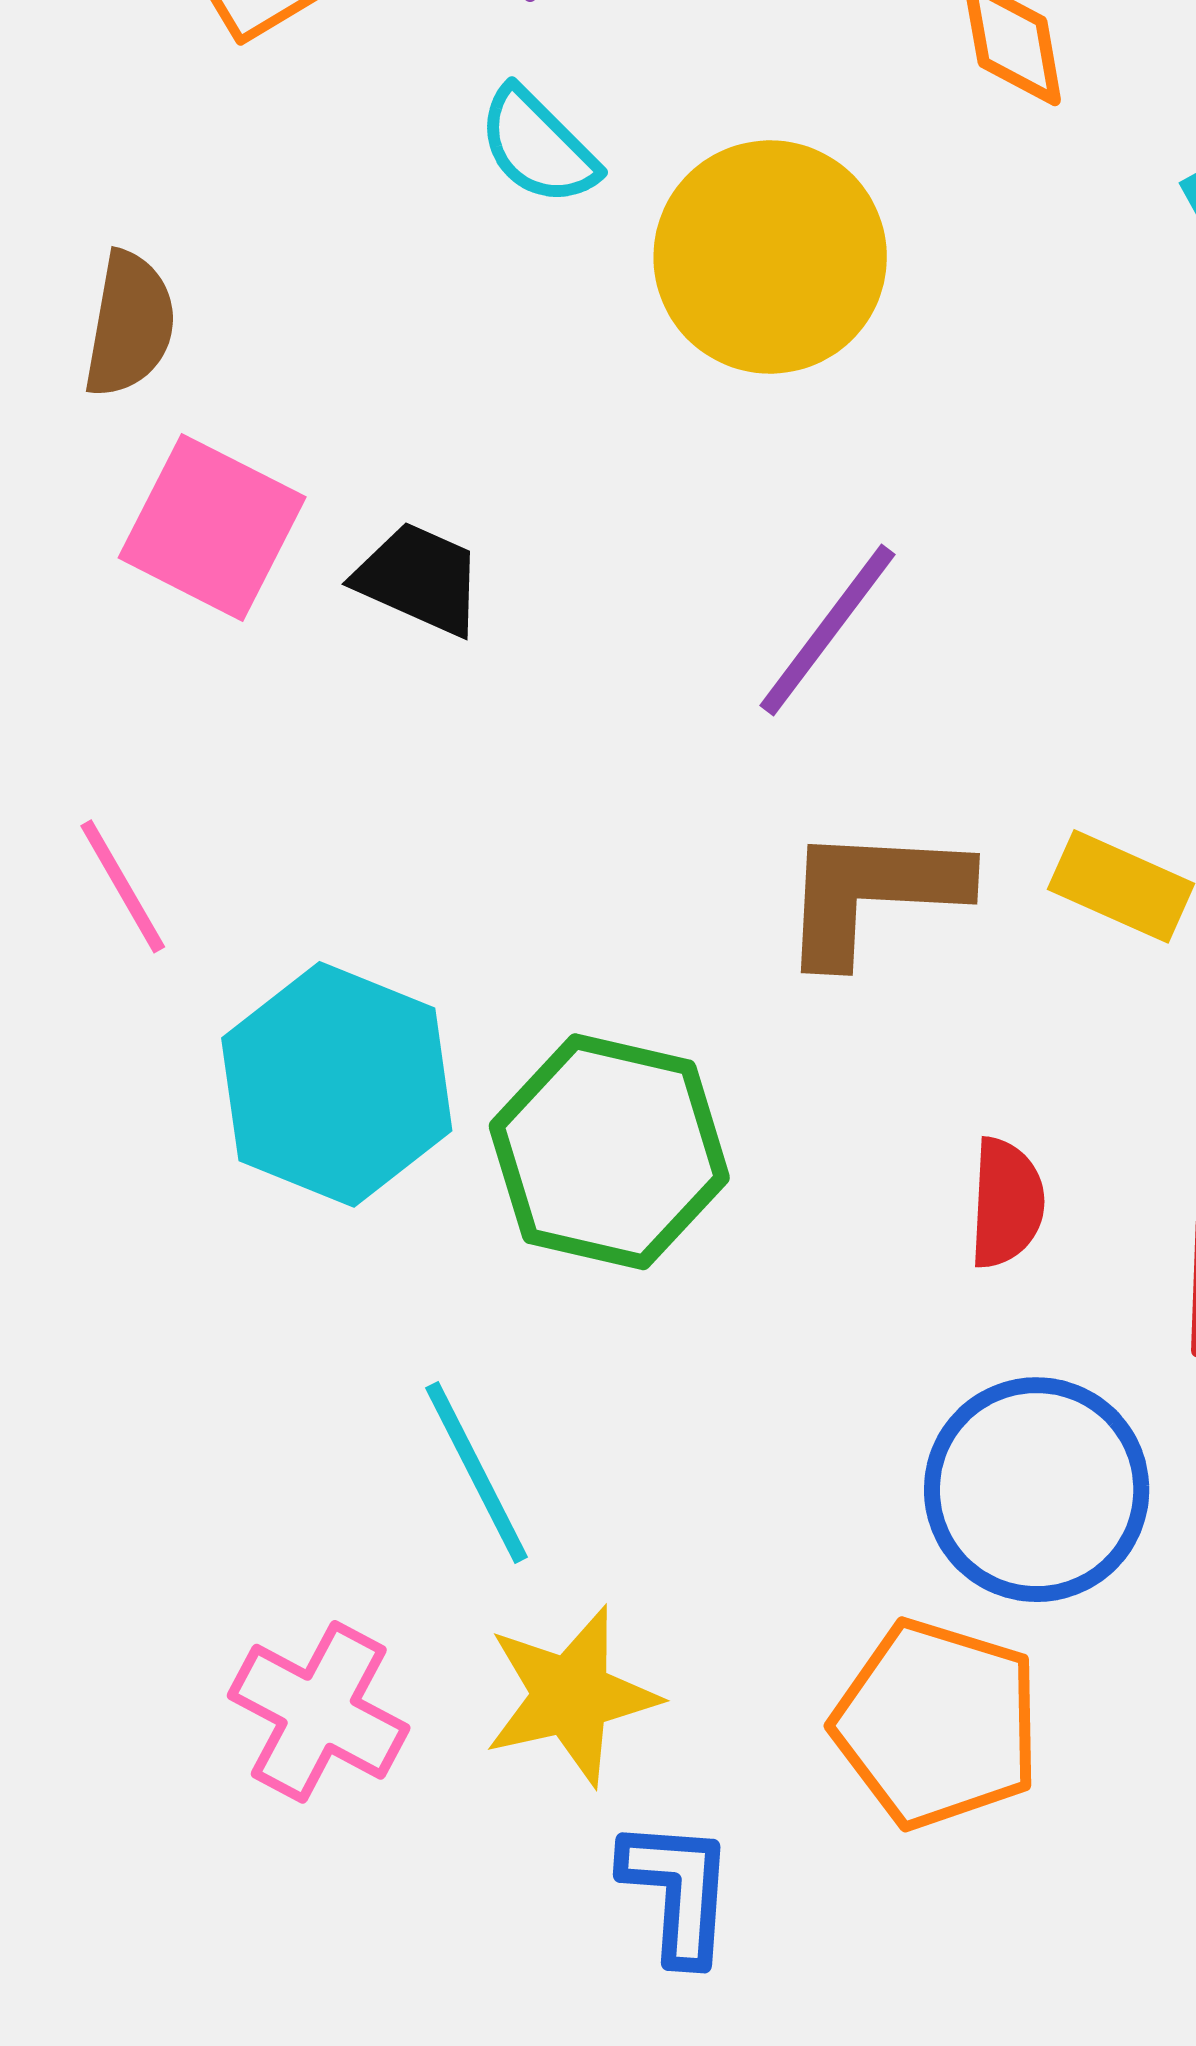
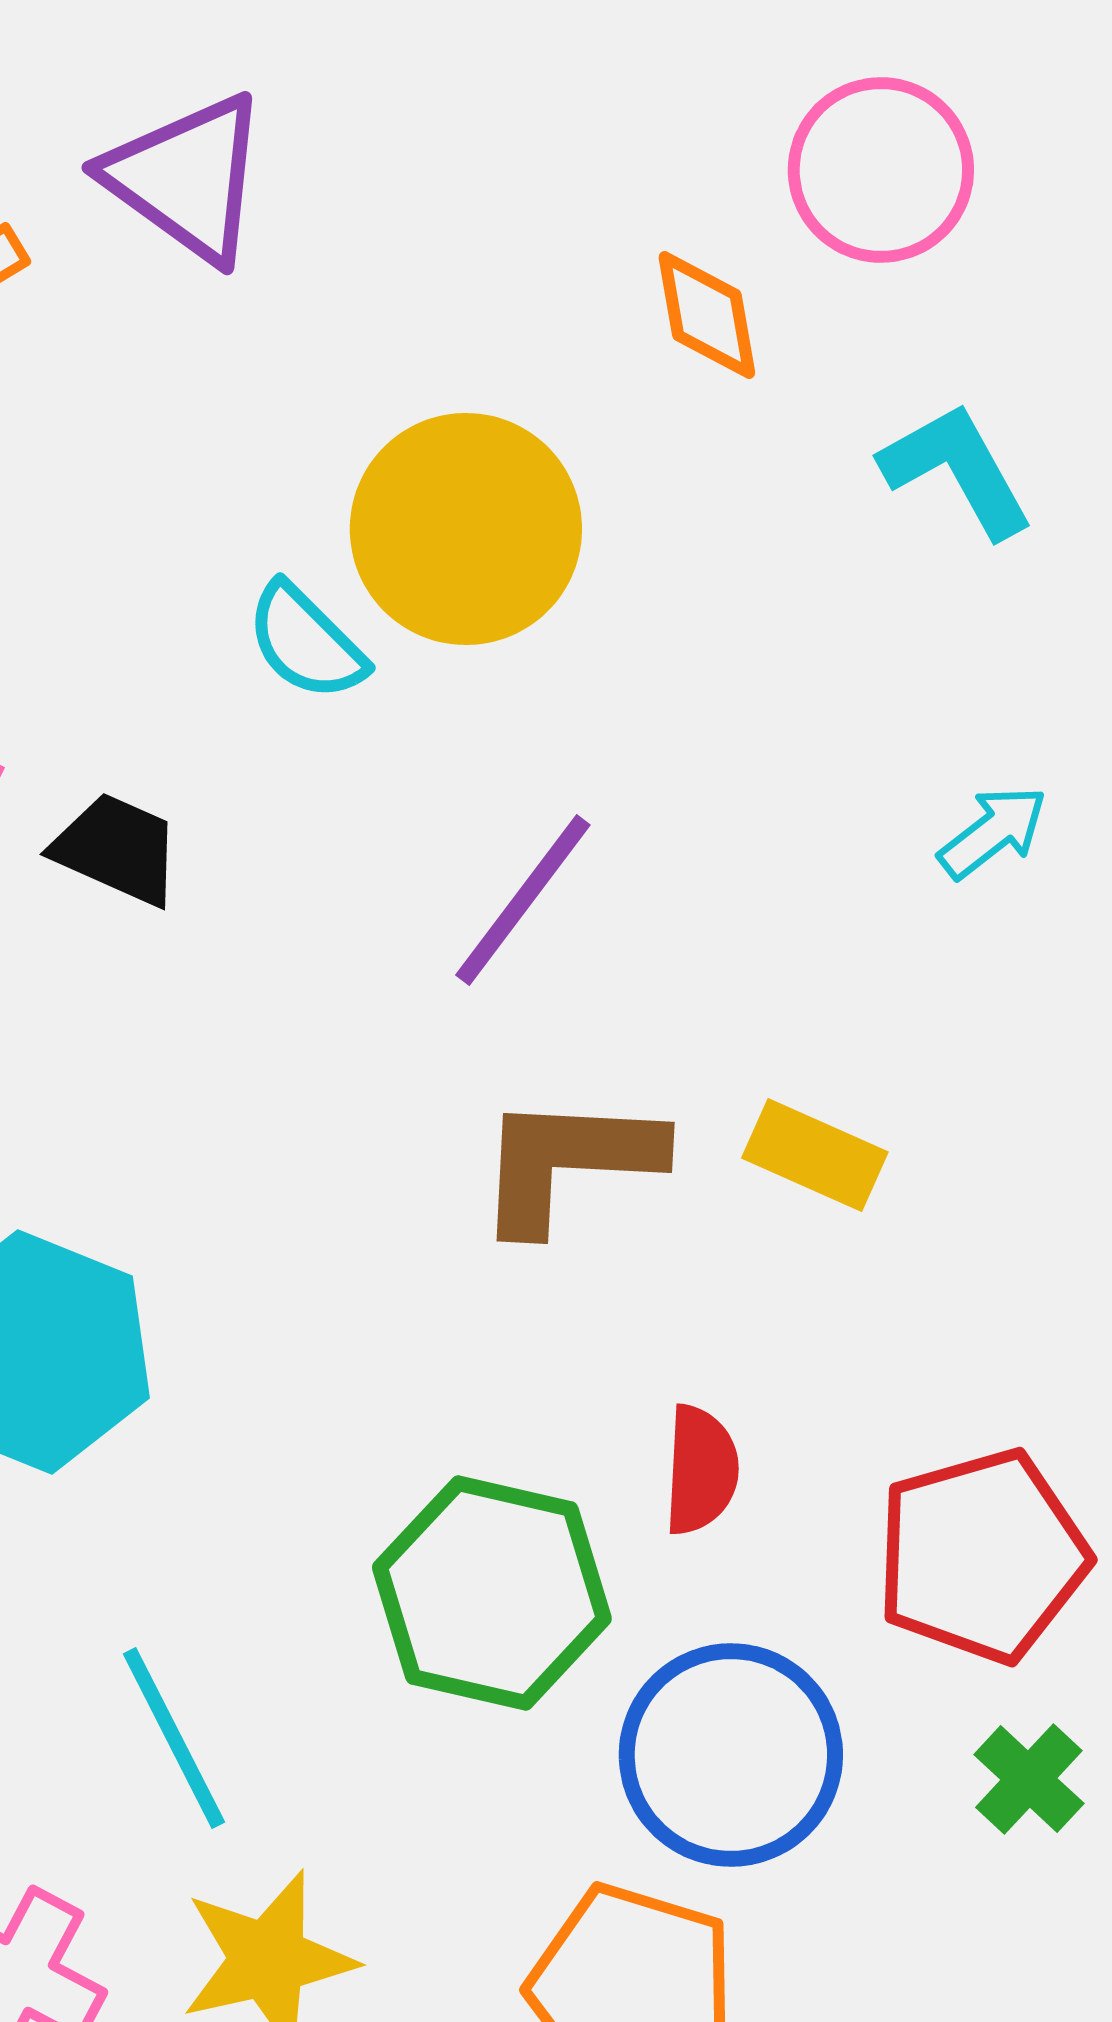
cyan semicircle: (538, 146) -> (306, 642), moved
green hexagon: (609, 1152) -> (492, 1593), moved

